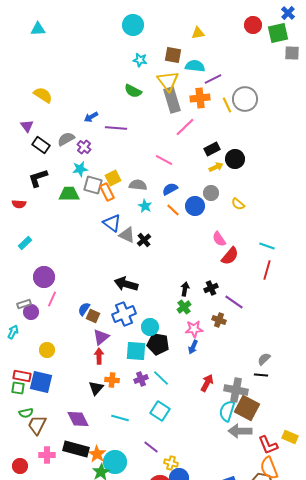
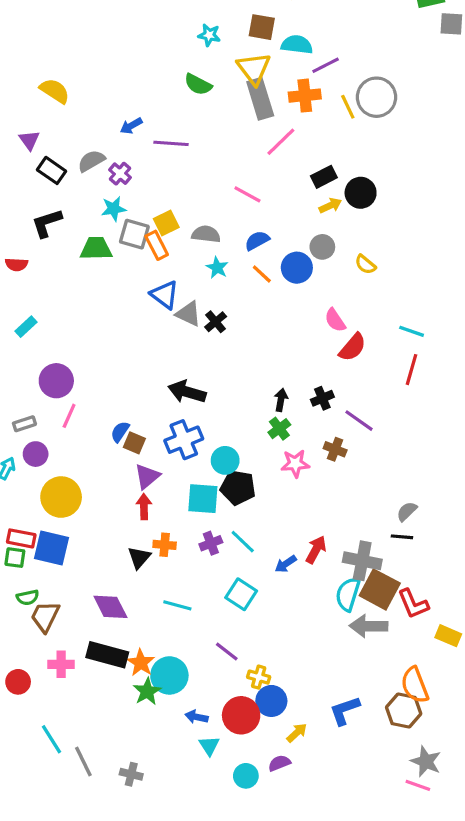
purple circle: (31, 312) -> (36, 454), moved
blue arrow: (193, 347) -> (286, 564), moved, turned 32
yellow circle: (47, 350) -> (61, 497), size x1.6
red L-shape: (268, 445) -> (413, 604), moved

